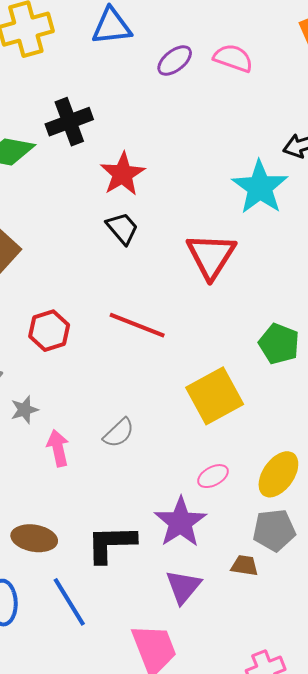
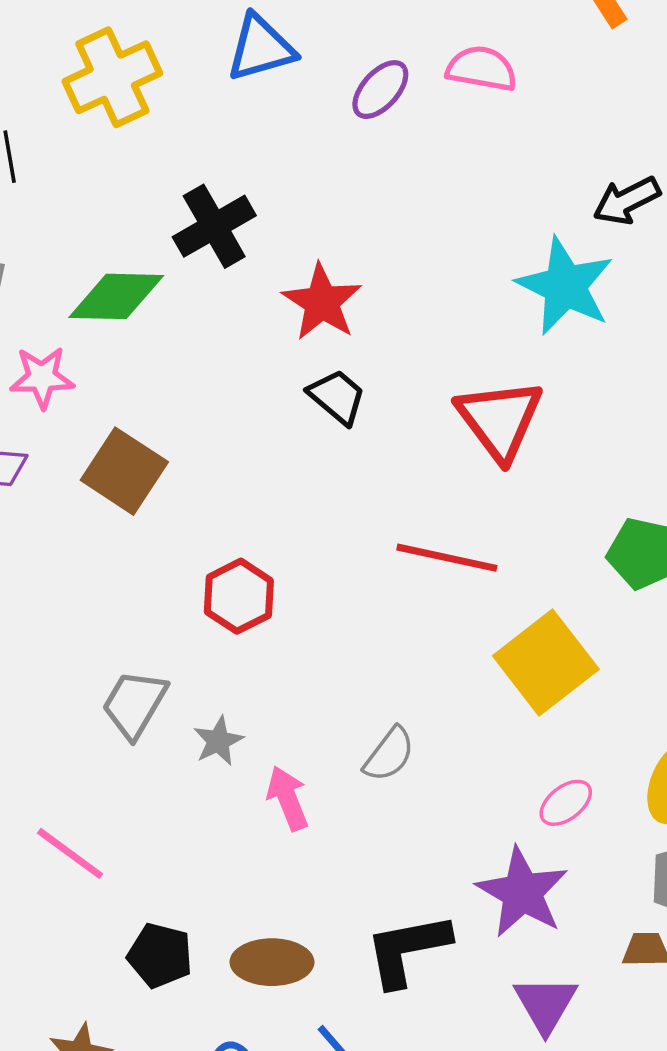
red line: (137, 325) -> (447, 558), moved

